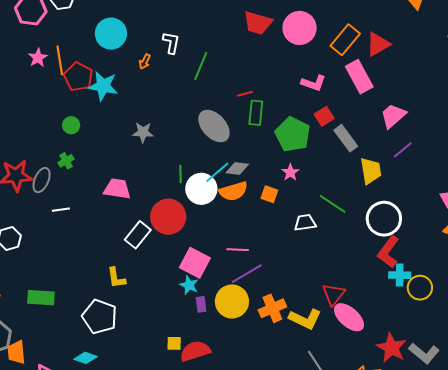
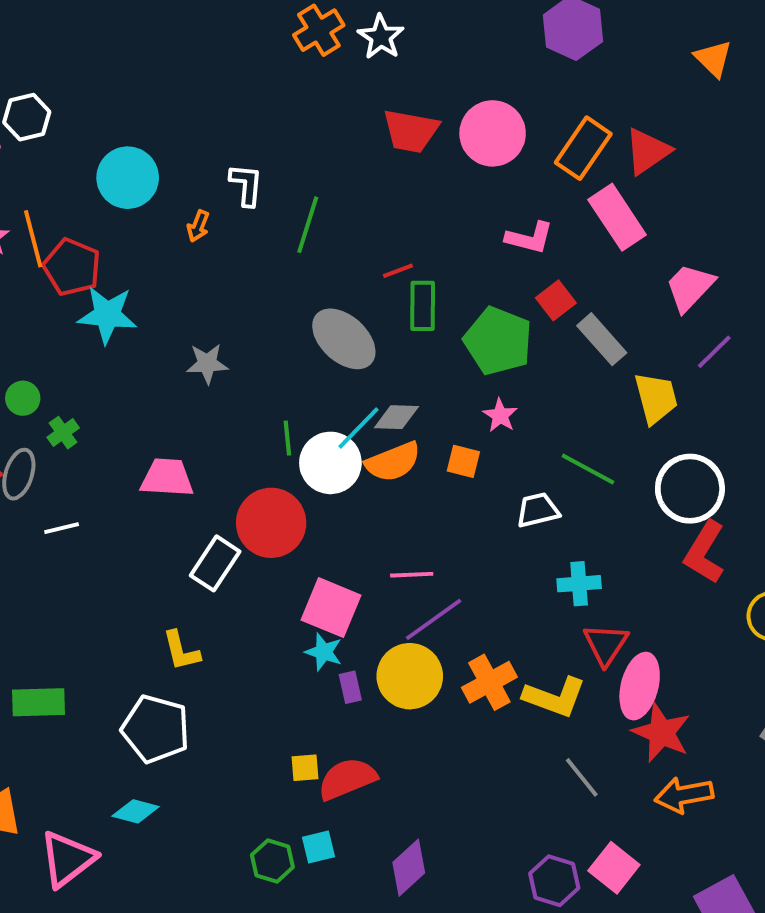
cyan star: (103, 86) -> (107, 315), moved
green circle: (71, 125) -> (23, 398), moved
cyan cross: (400, 275) -> (579, 584), moved
pink ellipse: (349, 317) -> (640, 686), turned 68
red star: (391, 348) -> (661, 733), moved

